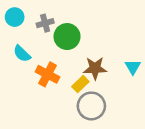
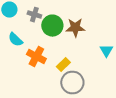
gray cross: (45, 23) -> (34, 15), turned 32
brown star: (95, 68) -> (75, 28), moved

